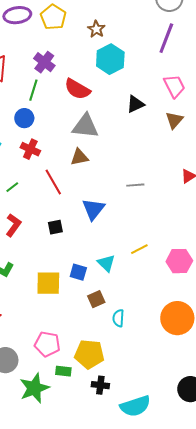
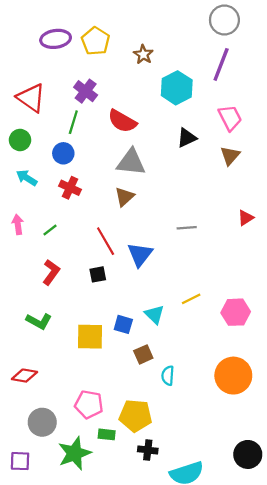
cyan hexagon: (110, 59) -> (177, 88), moved
brown triangle: (79, 157) -> (124, 197), turned -30
red line: (53, 182) -> (106, 241), moved

